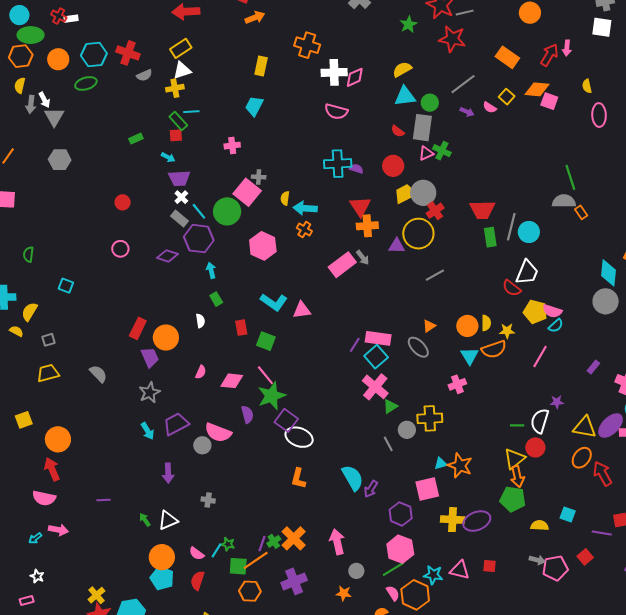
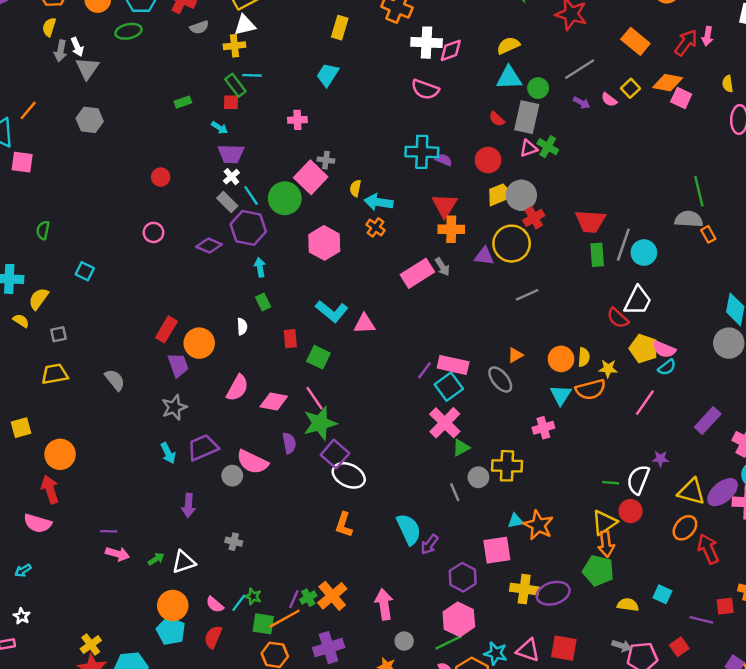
purple rectangle: (593, 367) -> (708, 420), size x1.6
pink semicircle: (201, 372) -> (237, 388), size x1.6
green arrow: (145, 520) -> (156, 559), turned 88
pink arrow: (58, 530) -> (118, 554), moved
red square: (490, 566) -> (564, 648), size x1.6

